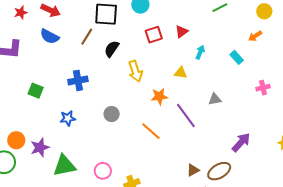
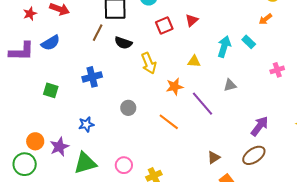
blue semicircle: (50, 36) -> (51, 43), moved, turned -54
black semicircle: (112, 49) -> (123, 43), turned -102
cyan arrow: (200, 52) -> (224, 47), moved, size x1.5
blue star: (68, 118) -> (86, 124), moved
brown ellipse: (219, 171) -> (254, 155), moved

